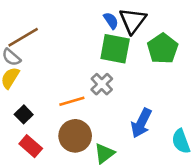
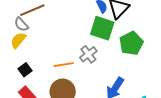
green pentagon: (163, 48) -> (131, 43), moved

